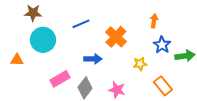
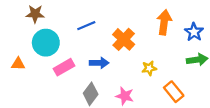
orange arrow: (154, 21) -> (164, 22), size x1.6
blue star: (162, 45) -> (194, 32), moved
pink rectangle: (60, 79) -> (64, 67), moved

